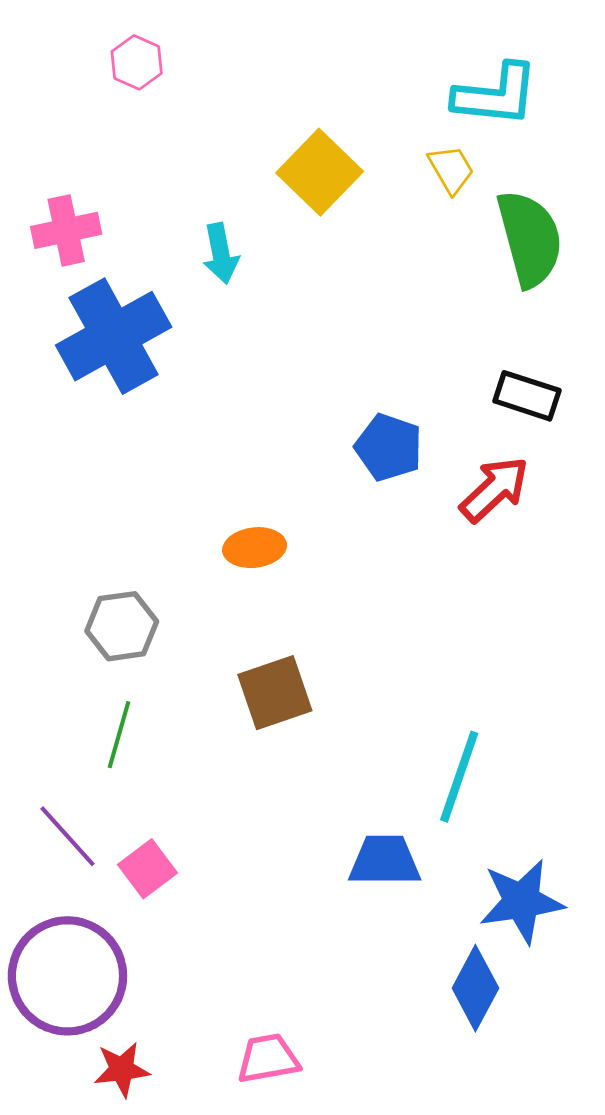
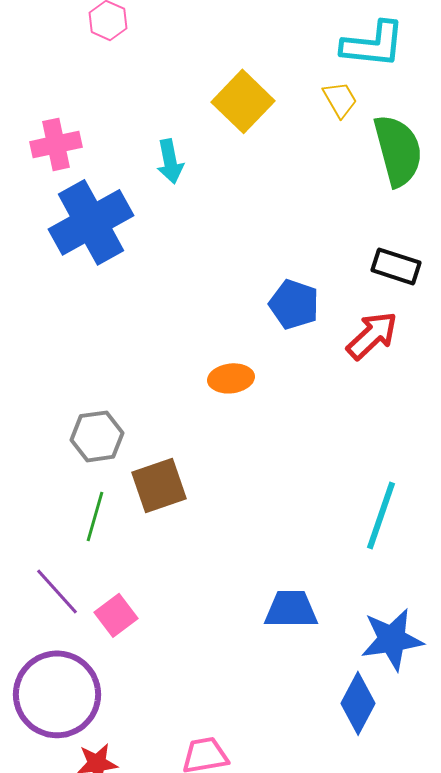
orange ellipse: (255, 548) -> (231, 378), moved
brown square: (275, 693) -> (159, 485), moved
cyan line: (459, 777) -> (381, 515), moved

